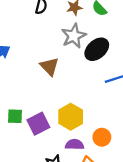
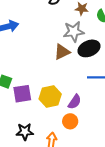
brown triangle: (49, 66) -> (62, 52), moved, turned 30
purple semicircle: (75, 145) -> (75, 102), moved, turned 105

